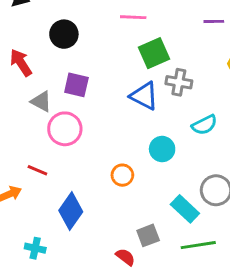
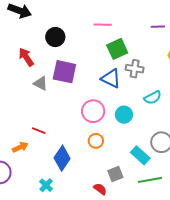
purple square: (76, 85) -> (64, 72), size x1.4
pink circle: (65, 129) -> (93, 111), moved
orange circle: (122, 175) -> (96, 141), moved
cyan cross: (35, 248) -> (46, 185), moved, turned 32

